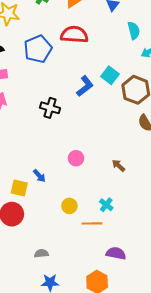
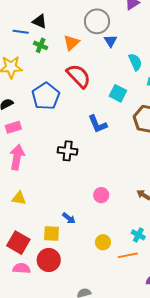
red semicircle: (74, 35) -> (79, 76), turned 52
cyan square: (110, 75) -> (118, 93), moved
blue L-shape: (85, 86) -> (98, 124), turned 115

